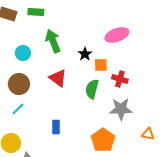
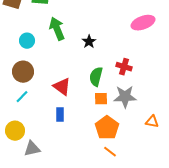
pink ellipse: (117, 35) -> (143, 23), moved
orange square: (101, 65) -> (101, 99), moved
red triangle: (58, 78) -> (62, 87), moved

